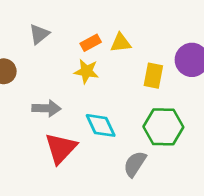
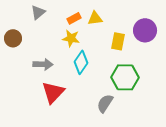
cyan diamond: (101, 125) -> (81, 62), moved, turned 60

